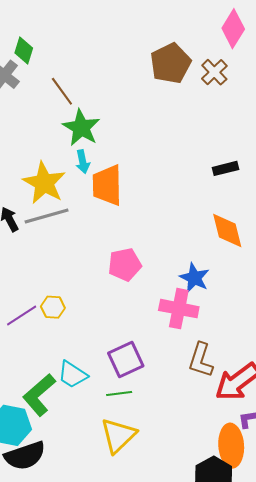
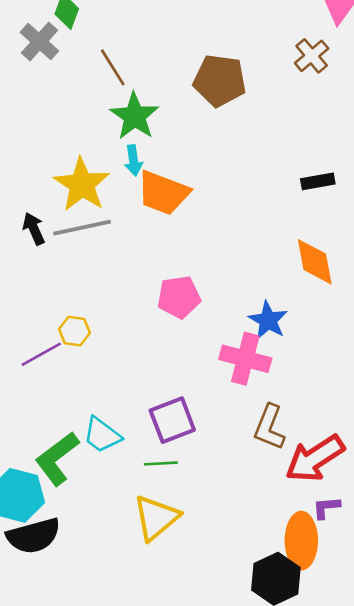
brown pentagon: (170, 63) -> (220, 80), moved, turned 30
orange trapezoid: (107, 185) -> (163, 193), turned -72
yellow hexagon: (53, 307) -> (74, 331), moved

